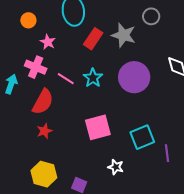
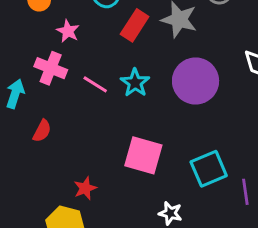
red semicircle: (43, 102) -> (42, 131), moved, size x0.6
pink square: (98, 127) -> (143, 155), turned 32
red star: (44, 131) -> (85, 188), moved

